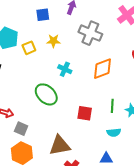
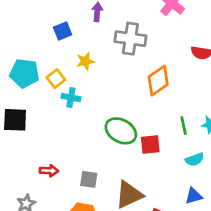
cyan cross: (65, 69) -> (71, 98), moved
green ellipse: (46, 94) -> (121, 131), moved
gray square: (21, 129) -> (89, 179), moved

